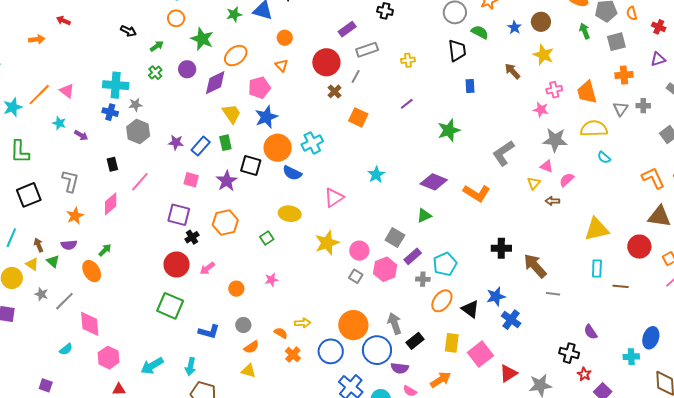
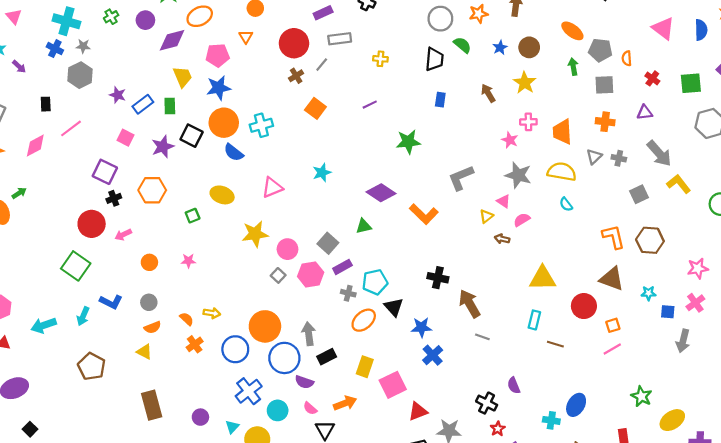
black triangle: (470, 309) -> (394, 307), moved
cyan arrow: (190, 367) -> (83, 316), moved

